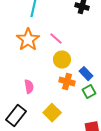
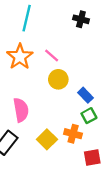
orange cross: (67, 82) -> (73, 134), moved
pink semicircle: (29, 87) -> (21, 110), size x1.5

